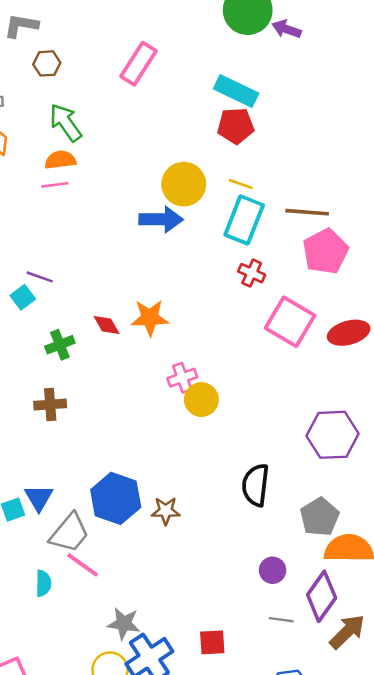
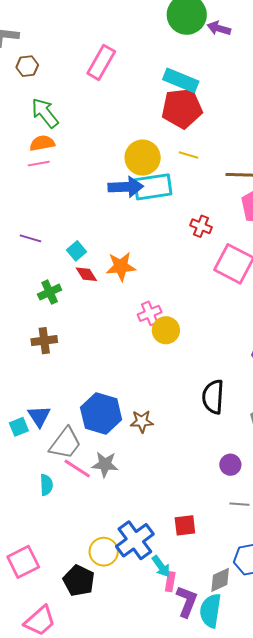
red pentagon: (236, 126) -> (182, 108), size x1.4
cyan rectangle: (244, 220) -> (153, 187), moved, turned 63
cyan square: (23, 297) -> (77, 251), moved
gray star: (124, 623) -> (105, 464), moved

